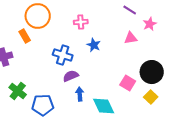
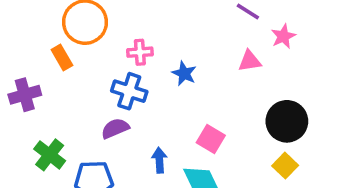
pink cross: (81, 22) -> (140, 52), moved
purple semicircle: (71, 76) -> (115, 128), moved
pink square: (128, 83) -> (211, 139), moved

